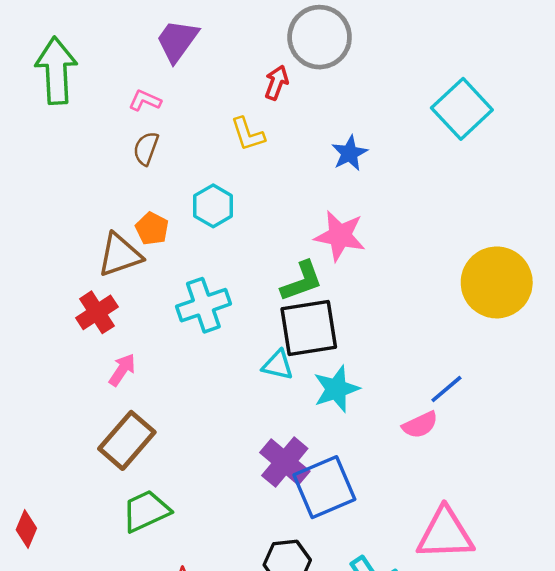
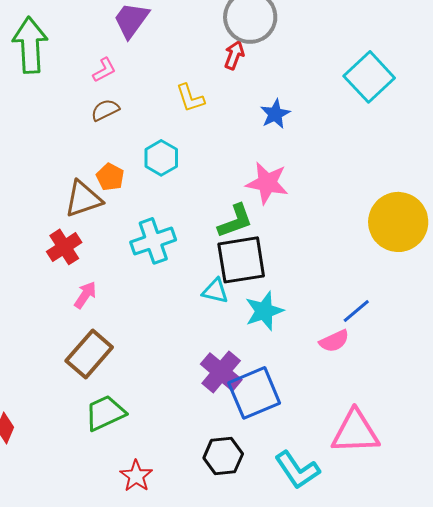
red arrow: (276, 83) -> (234, 55), moved
pink L-shape: (145, 101) -> (104, 70), turned 128
brown semicircle: (146, 148) -> (105, 110), turned 44

